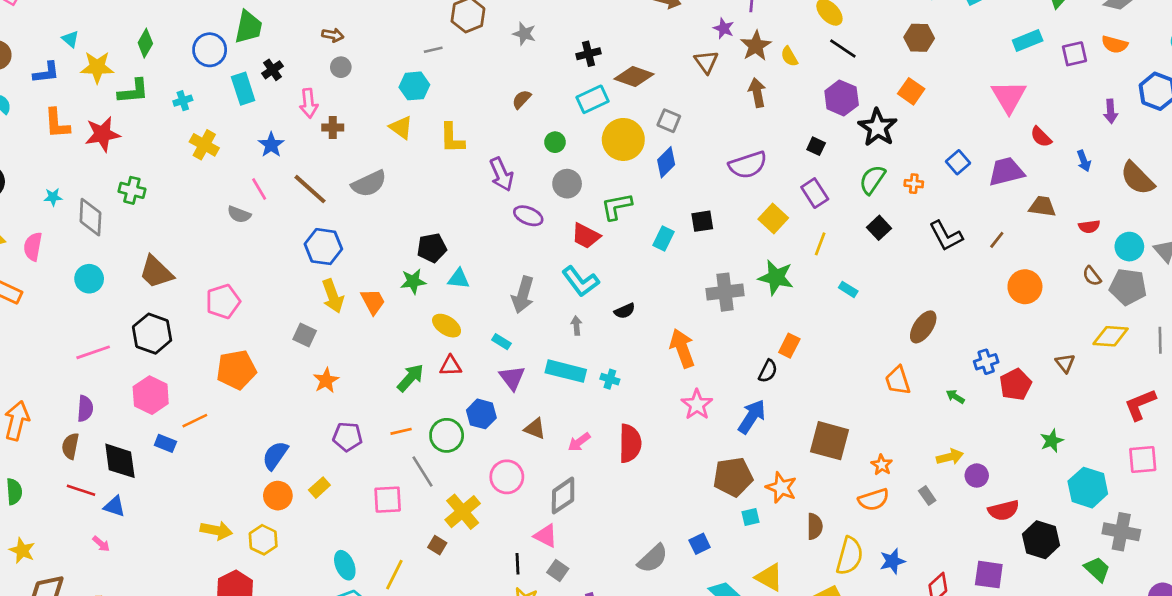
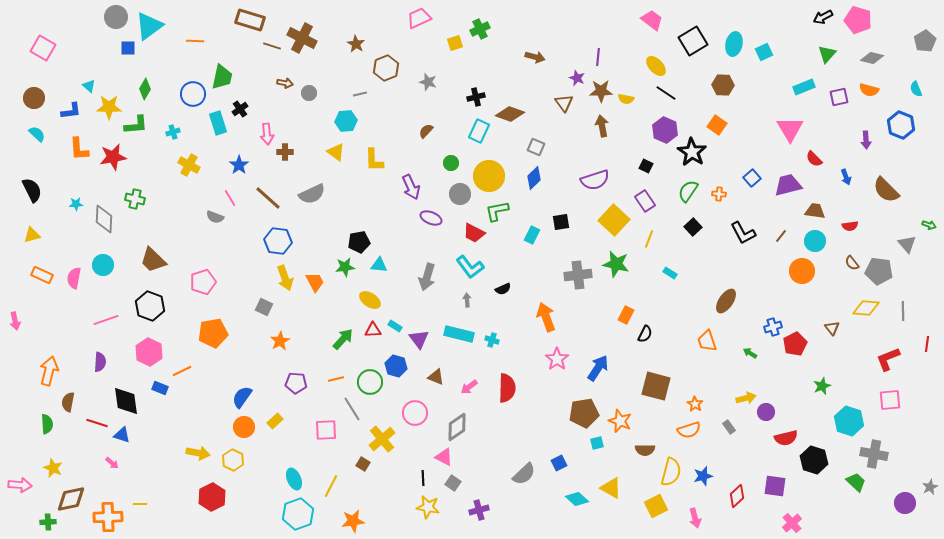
brown star: (756, 46) -> (601, 91), turned 30
yellow semicircle: (789, 56) -> (626, 99), turned -49
gray circle: (341, 67) -> (309, 93), moved
cyan rectangle: (592, 99) -> (479, 131), turned -40
yellow circle: (623, 139) -> (489, 176), moved
yellow square: (773, 218) -> (614, 220), size x1.4
pink semicircle: (33, 247) -> (74, 278), moved
cyan circle: (1129, 247) -> (815, 241), moved
cyan rectangle: (501, 342) -> (395, 326), moved
black semicircle: (768, 371) -> (645, 334), moved
brown semicircle: (70, 446) -> (68, 402), moved
brown semicircle: (815, 526) -> (645, 450), turned 90

